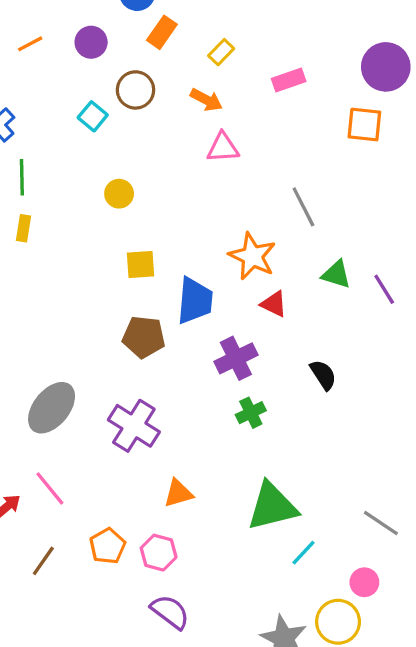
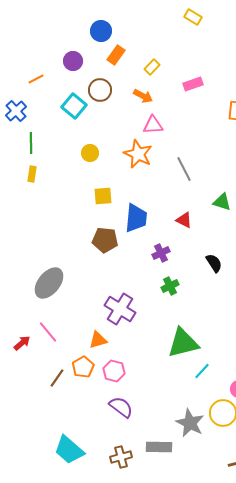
orange line: (30, 44) -> (36, 79), moved
cyan square: (93, 116) -> (74, 106), size x1.4
gray line: (303, 207) -> (184, 169), moved
orange star: (252, 256) -> (138, 154), moved
purple cross: (236, 358) -> (161, 253), size x0.7
purple cross: (134, 426) -> (120, 309), moved
orange triangle: (178, 493) -> (98, 340), moved
brown line: (43, 561) -> (57, 378), moved

